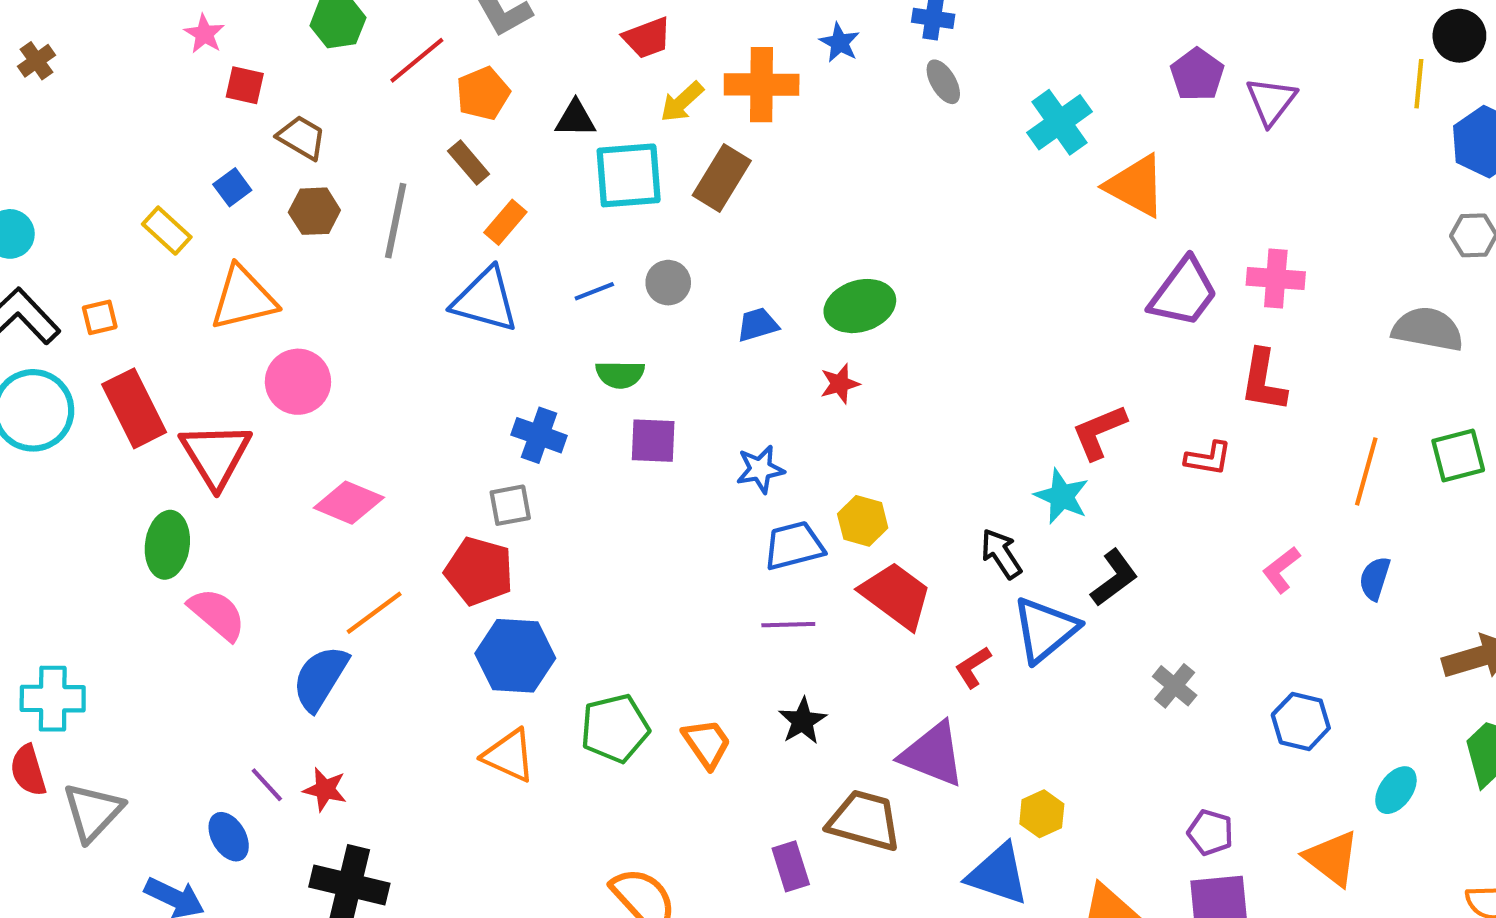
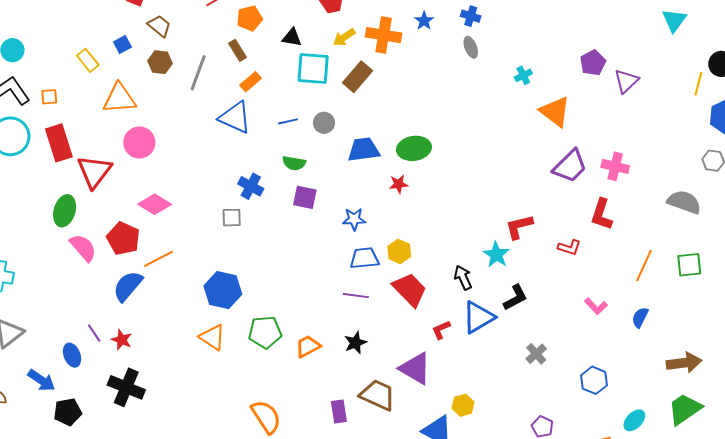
cyan cross: (1059, 122) -> (523, 75), size x0.6
blue trapezoid: (758, 325) -> (364, 150), size x1.6
pink L-shape: (1281, 570) -> (596, 306), turned -105
red pentagon: (479, 571) -> (123, 238), moved
orange trapezoid: (707, 743) -> (308, 346), turned -92

